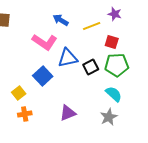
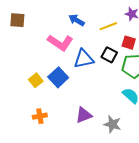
black square: (91, 67) -> (109, 55), moved, turned -35
yellow square: (19, 93) -> (36, 80), moved
gray star: (109, 117) -> (112, 124), moved, turned -30

